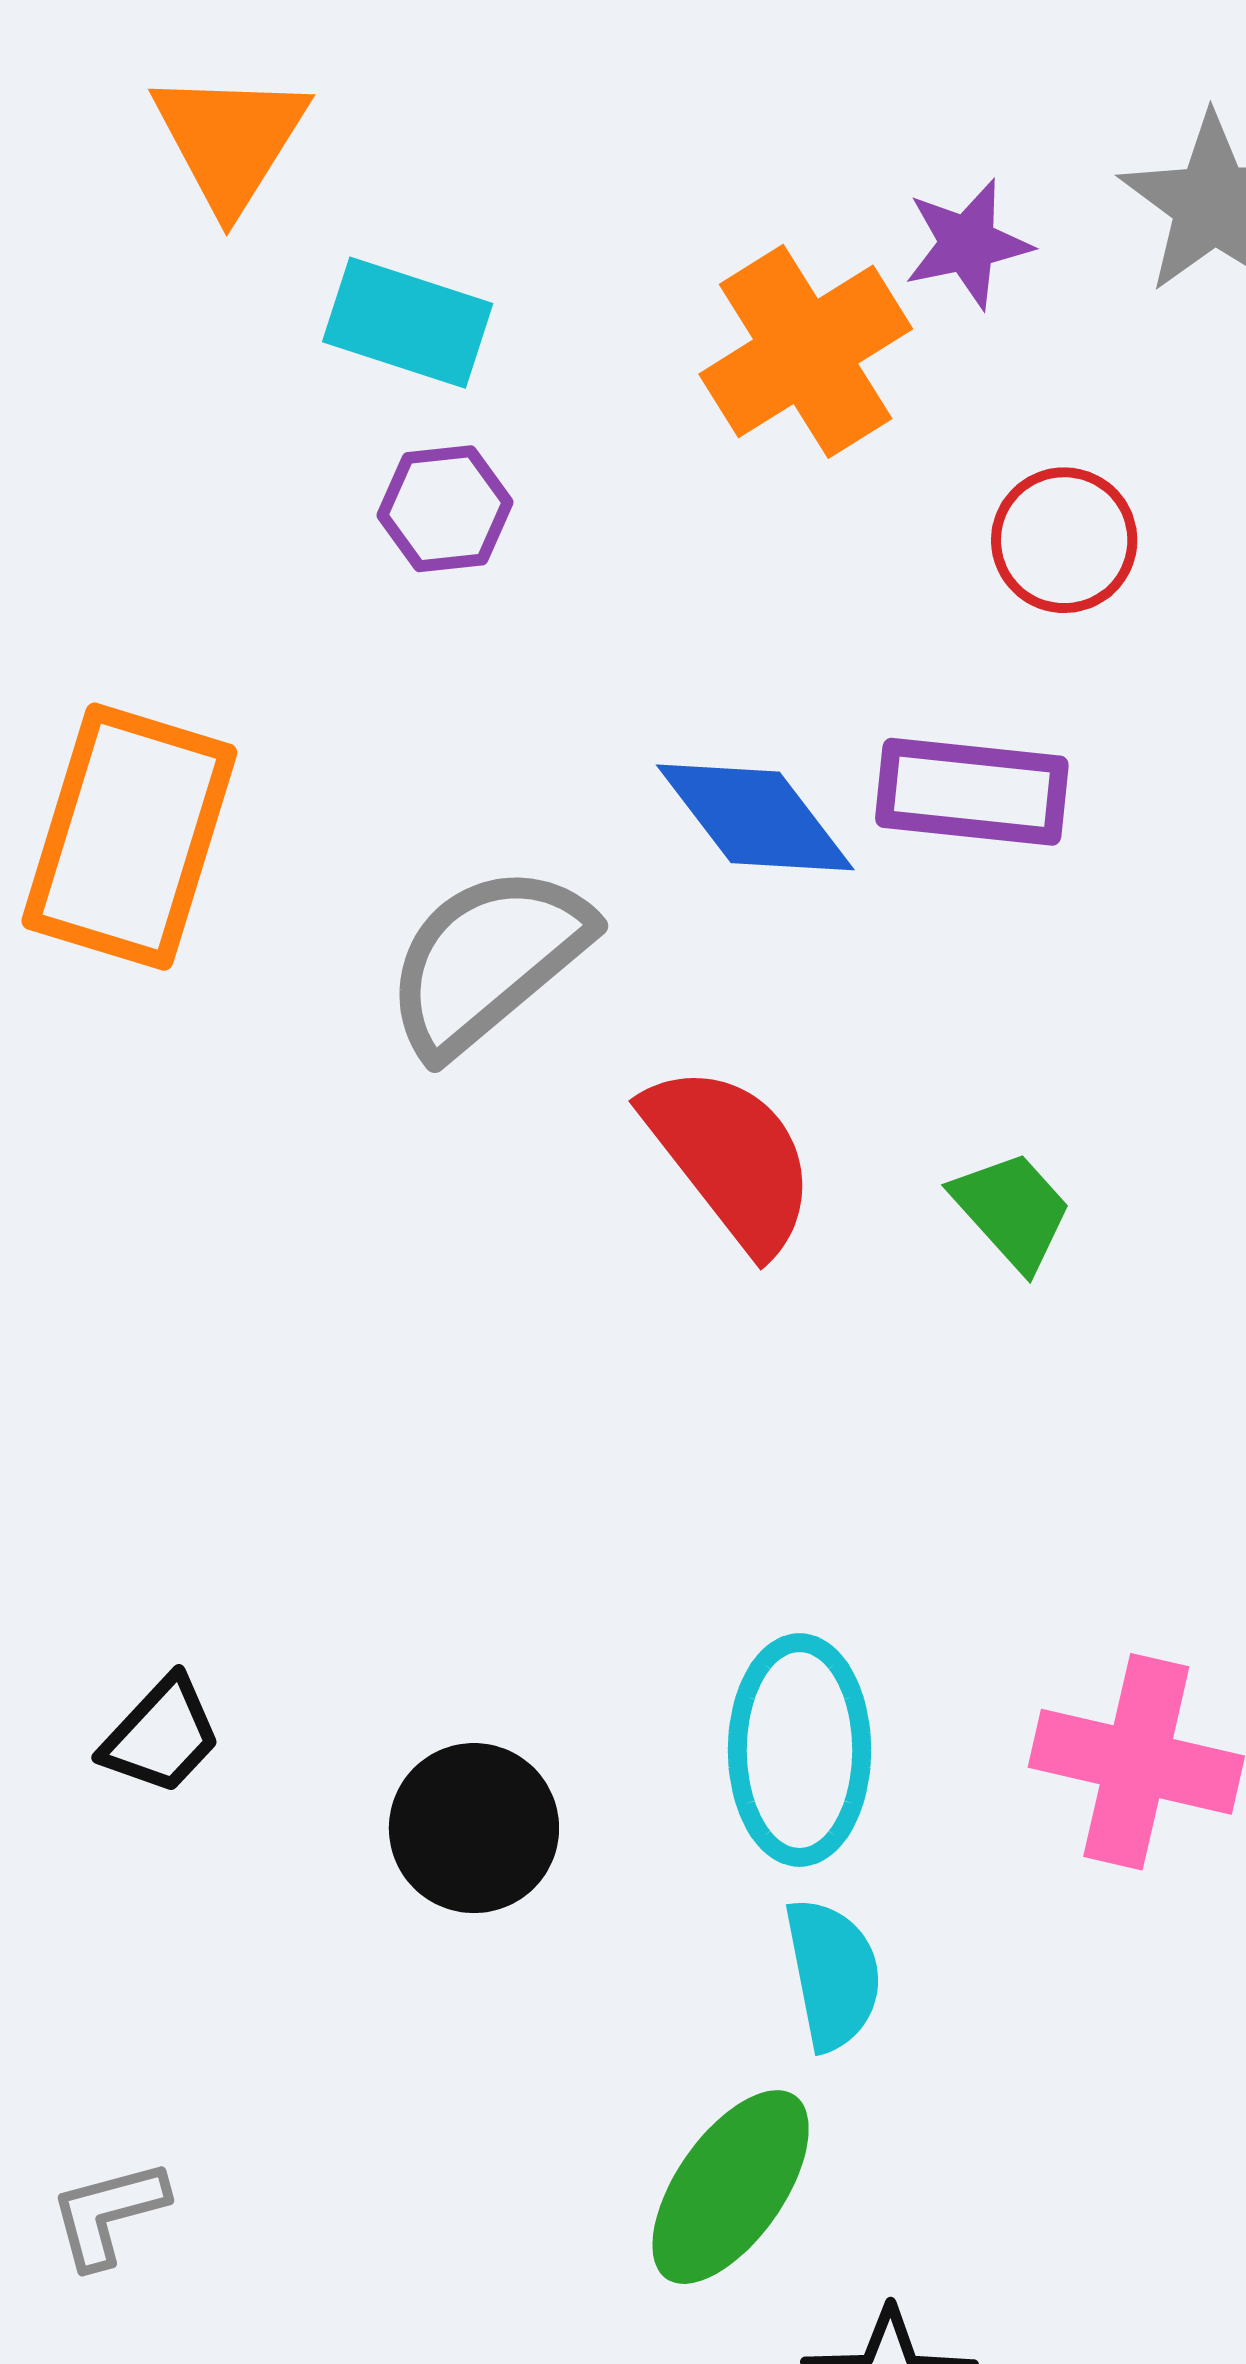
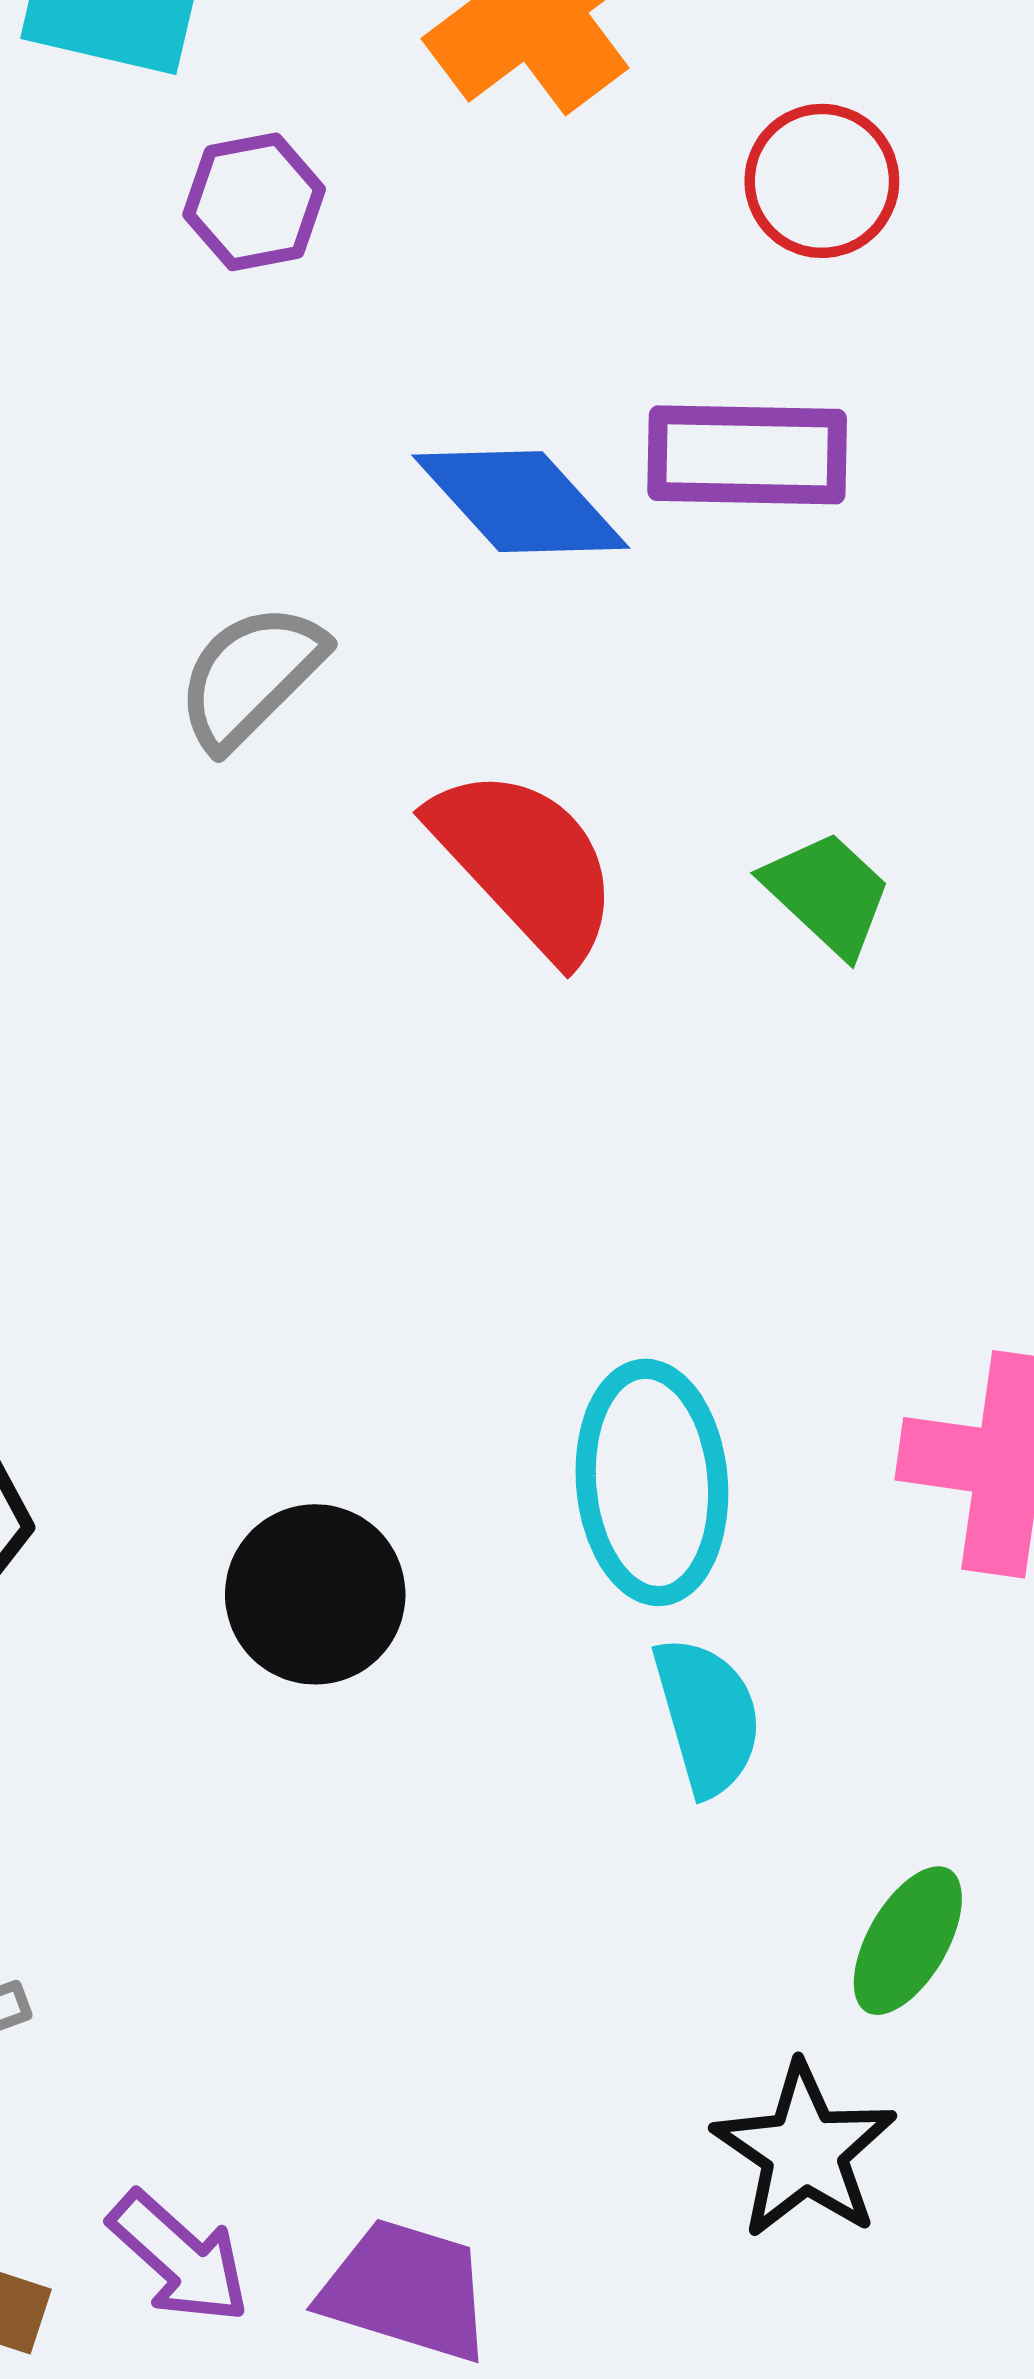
purple hexagon: (445, 509) -> (254, 202), moved
gray semicircle: (487, 960) -> (251, 676), size x0.7
green ellipse: (731, 2187) -> (908, 1941), moved, size x0.7

